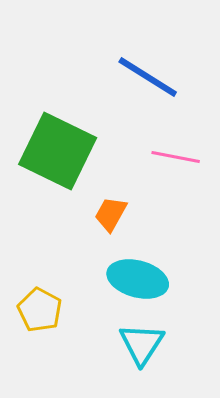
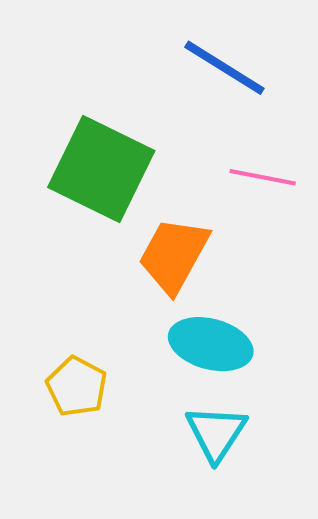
orange trapezoid: (111, 214) -> (174, 255), size x1.6

